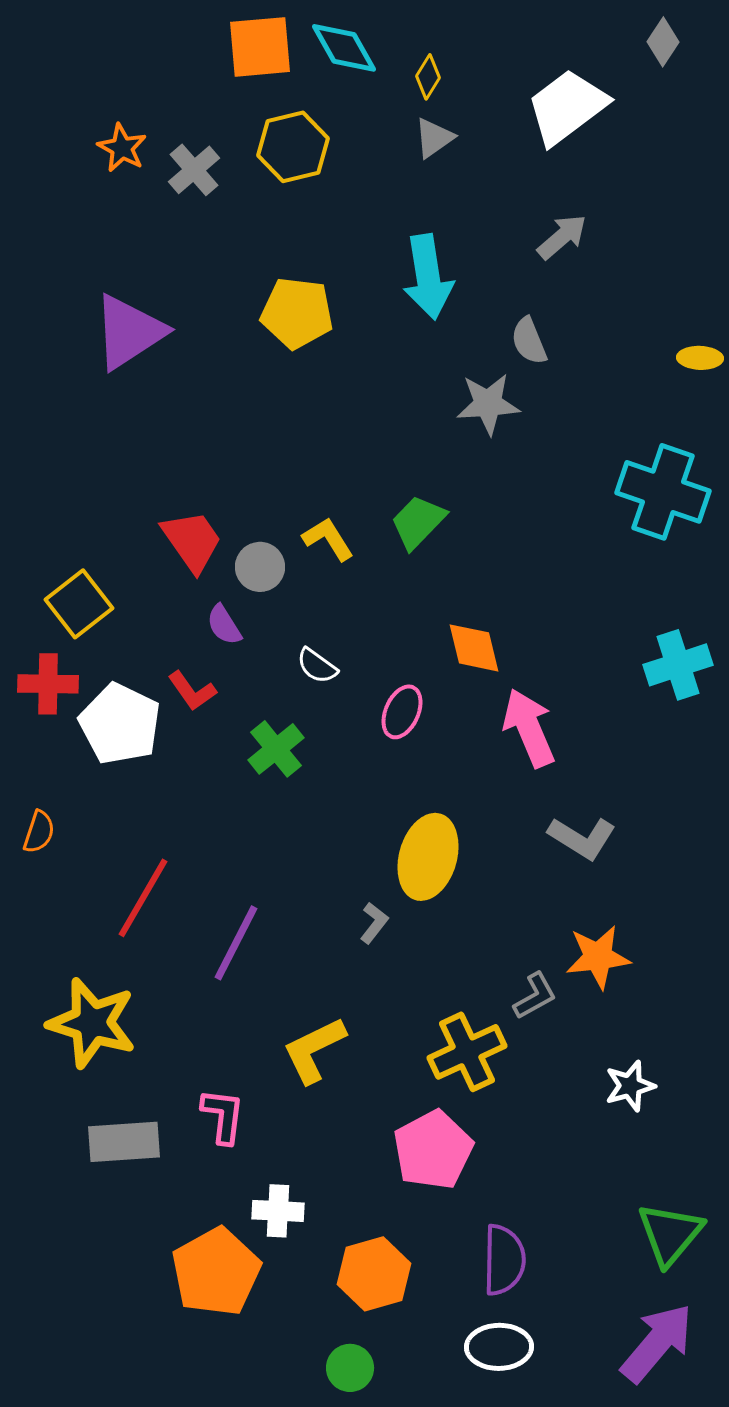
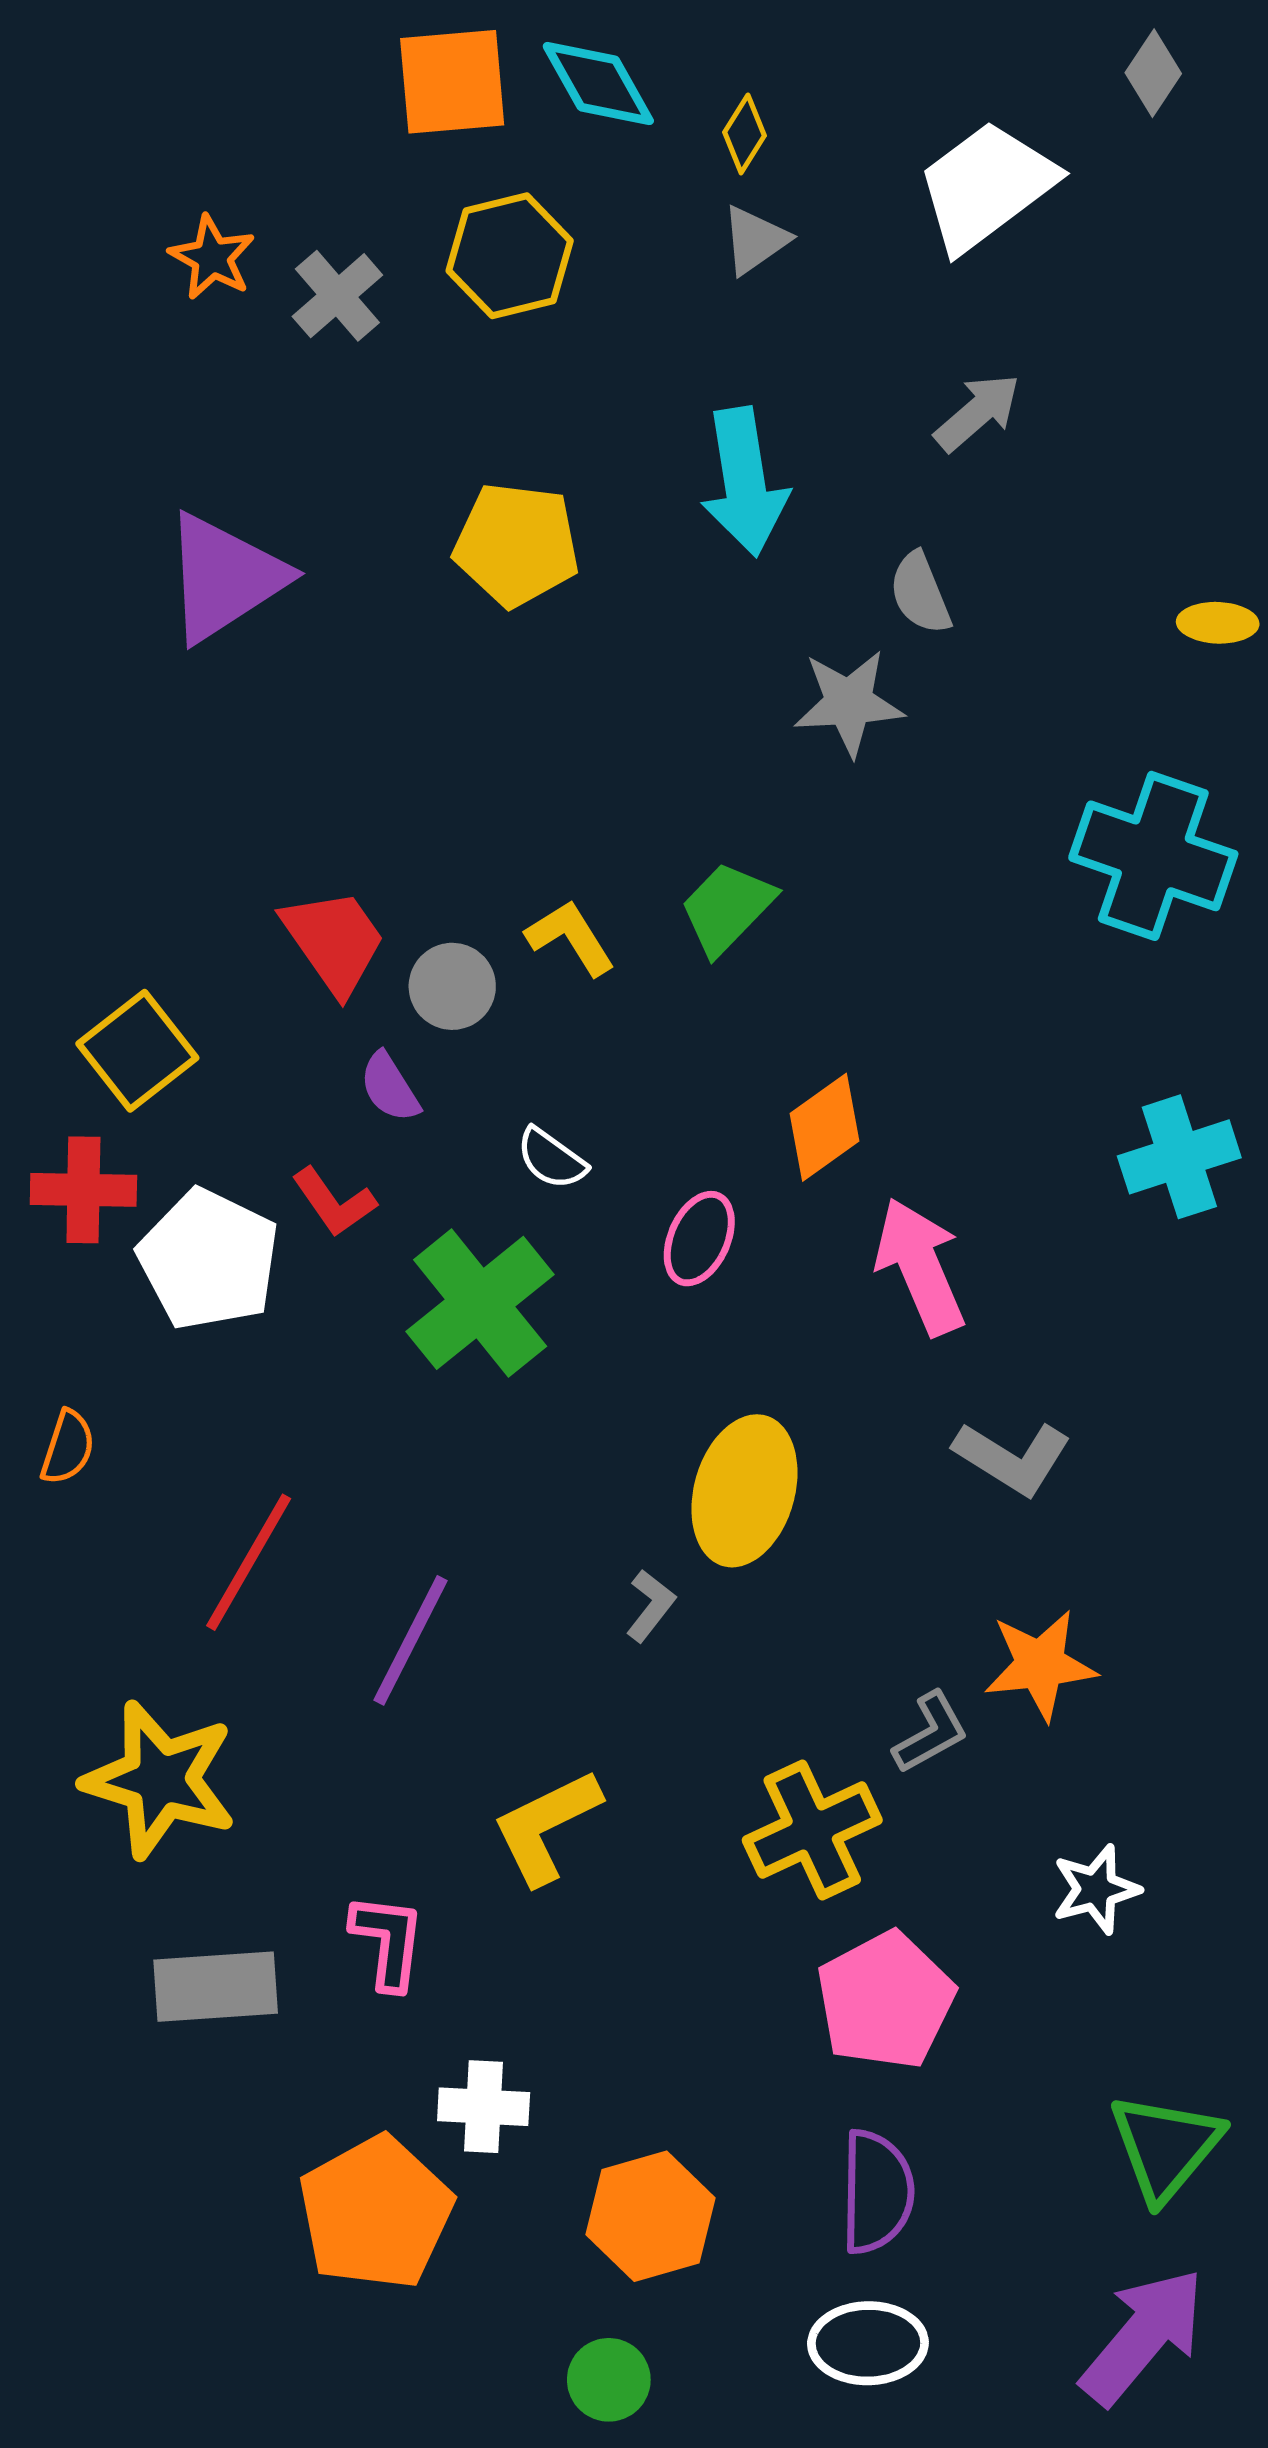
orange diamond: (474, 648) -> (824, 1127), turned 68
green cross: (276, 749) -> (480, 1303), size x1.5
pink pentagon: (433, 1150) -> (885, 2001), moved

